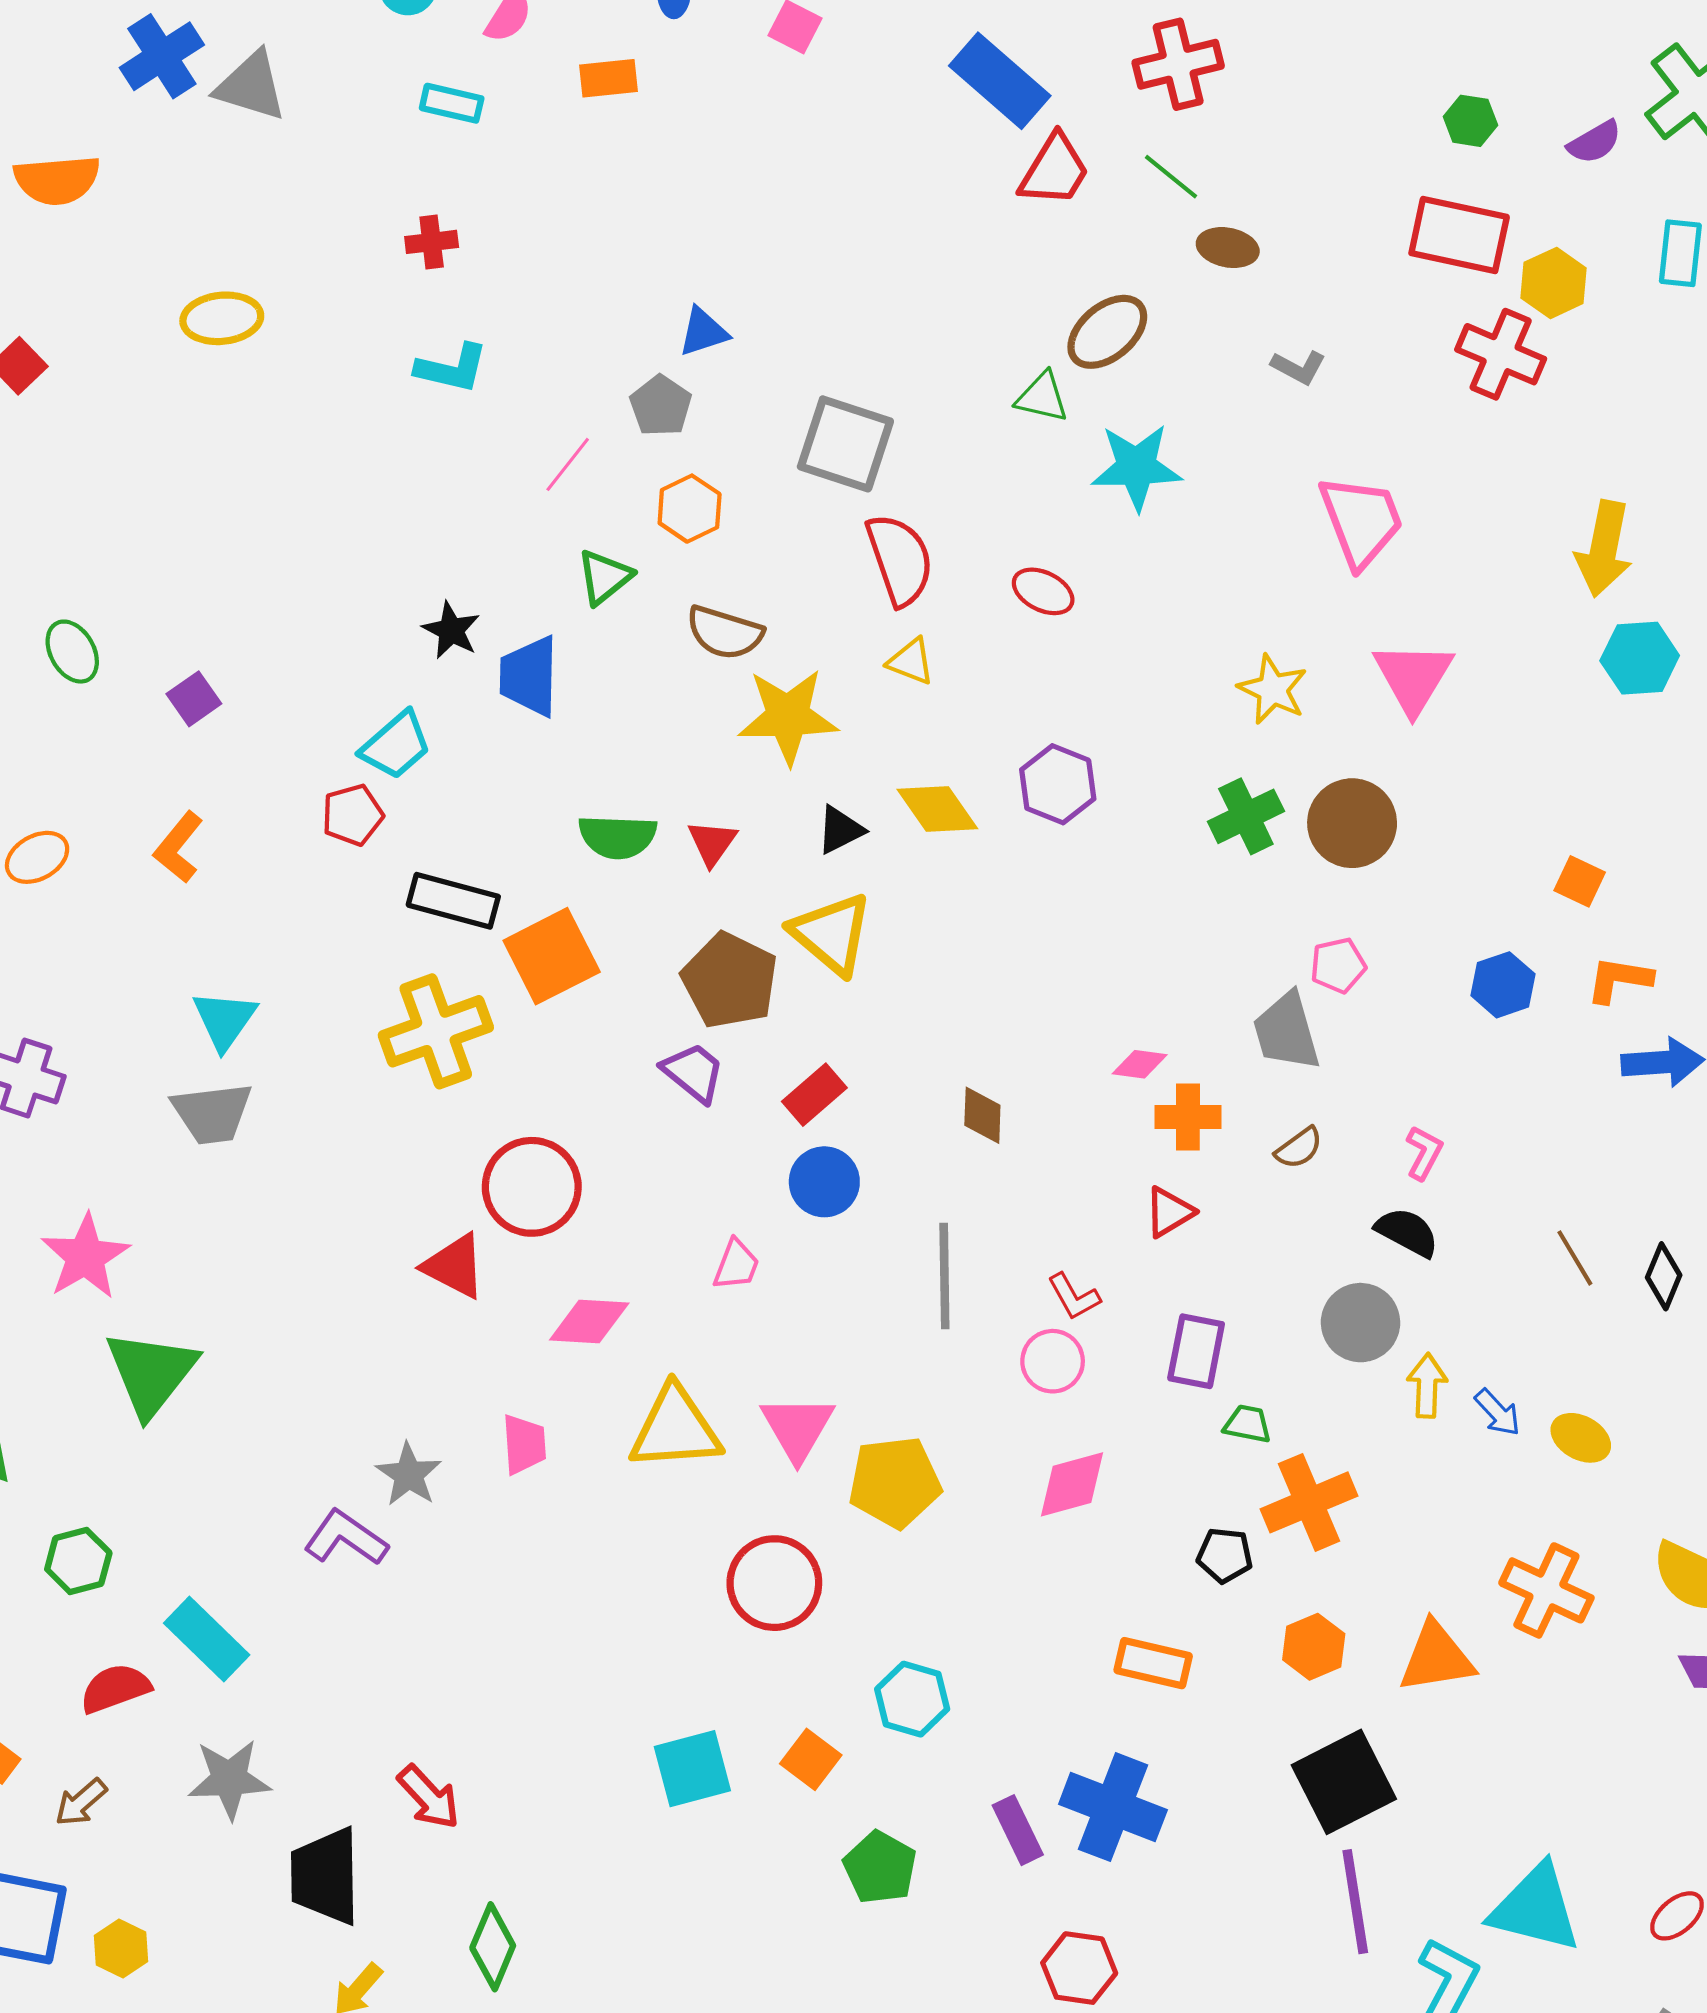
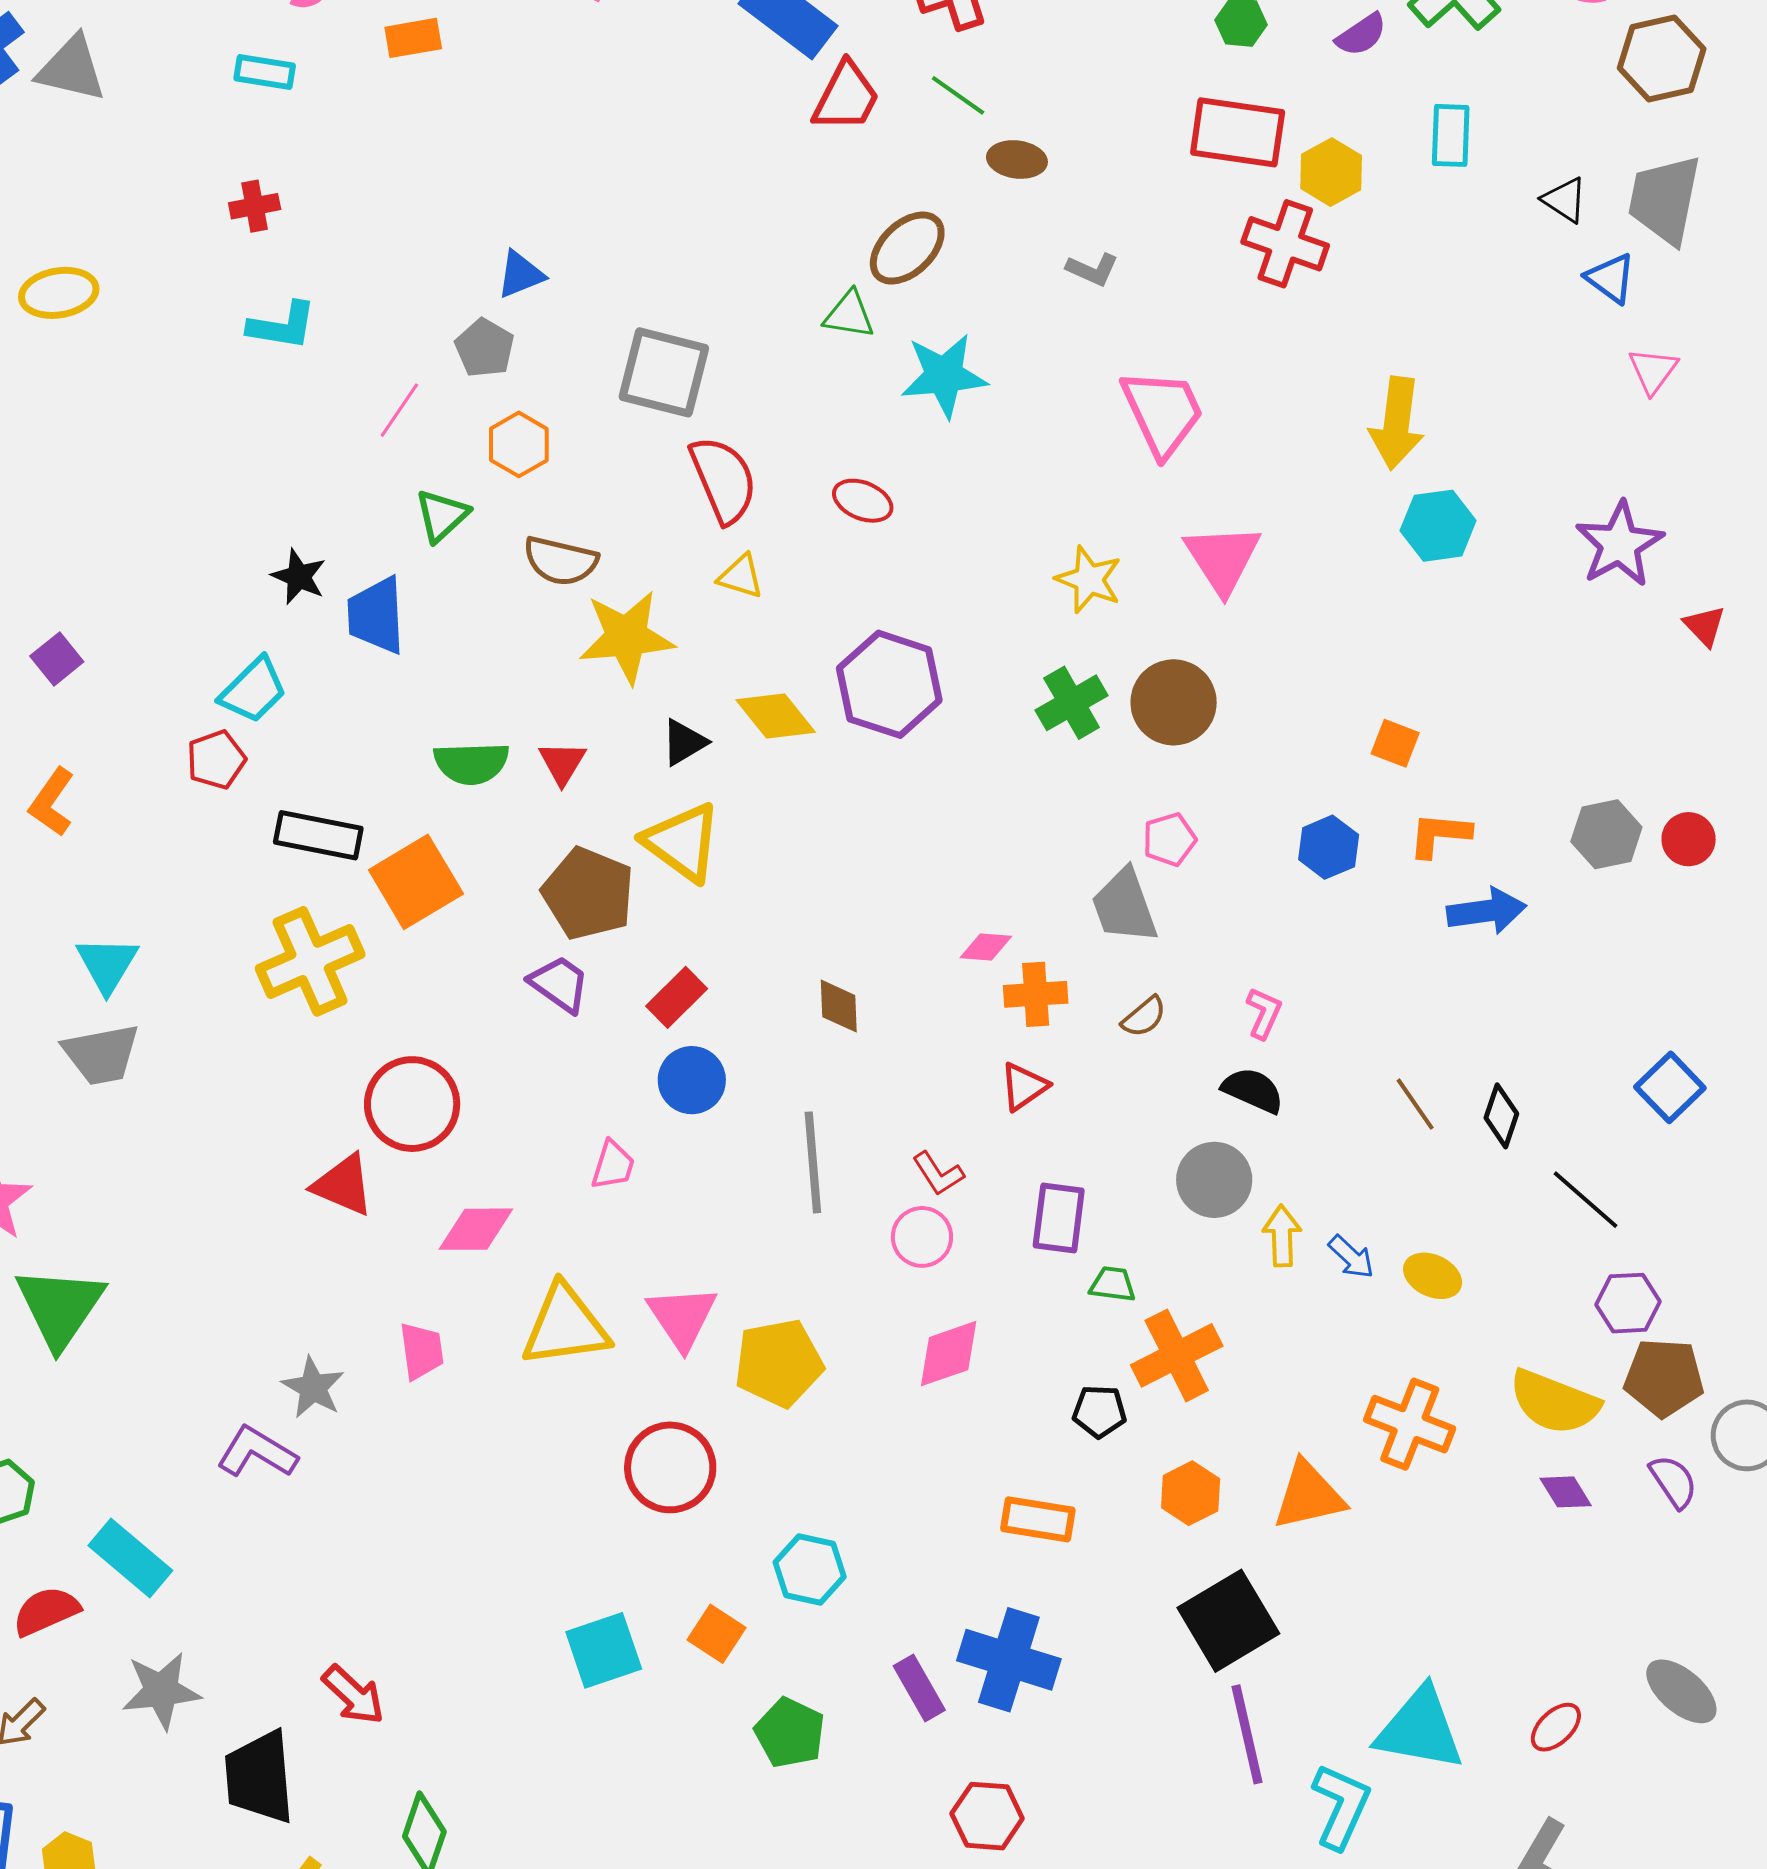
purple hexagon: (1058, 784) -> (889, 684), size x1.4

